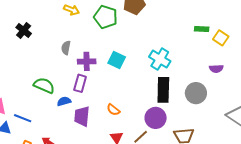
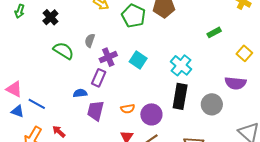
green rectangle: (202, 29) -> (214, 32), moved, turned -40
purple cross: (87, 61) -> (108, 57), turned -30
purple semicircle: (216, 69) -> (236, 83), size x1.5
green semicircle: (44, 86) -> (63, 51), moved
orange semicircle: (113, 110) -> (128, 109), turned -56
purple circle: (156, 118) -> (151, 114), moved

